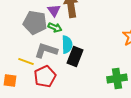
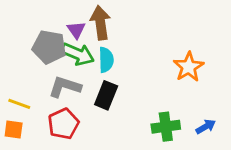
green arrow: (55, 28) -> (78, 54), size x1.6
cyan semicircle: (67, 44) -> (106, 60), moved
yellow line: (26, 62) -> (19, 104), moved

